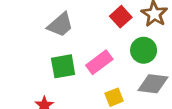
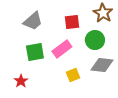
red square: (121, 17) -> (72, 22), moved, turned 35

